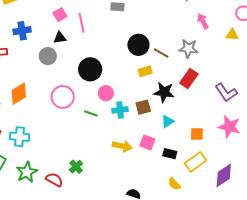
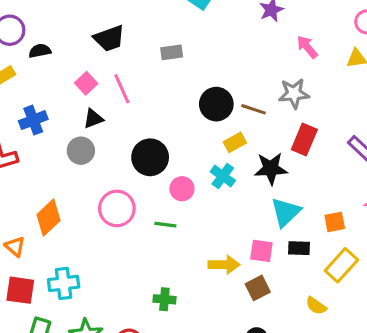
brown square: (143, 107) -> (258, 288), moved
cyan cross: (120, 110) -> (223, 176), moved, turned -35
cyan triangle: (168, 121) -> (286, 212), size x1.5
black rectangle: (170, 154) -> (299, 248), moved
green cross: (76, 167) -> (164, 299), moved, turned -32

